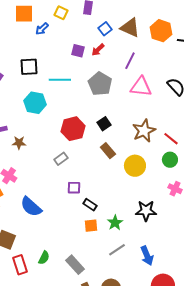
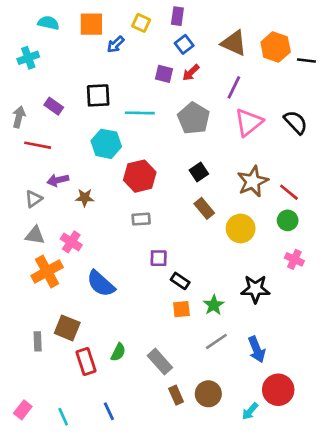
blue square: (105, 29) -> (184, 44), moved
pink triangle: (141, 87) -> (249, 122), turned -45
red hexagon: (73, 129) -> (140, 176), moved
gray rectangle: (61, 159) -> (141, 219), turned 32

